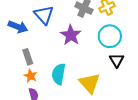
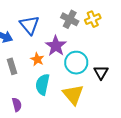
cyan circle: (110, 36) -> (76, 63), moved
orange star: (31, 76) -> (37, 59), moved

